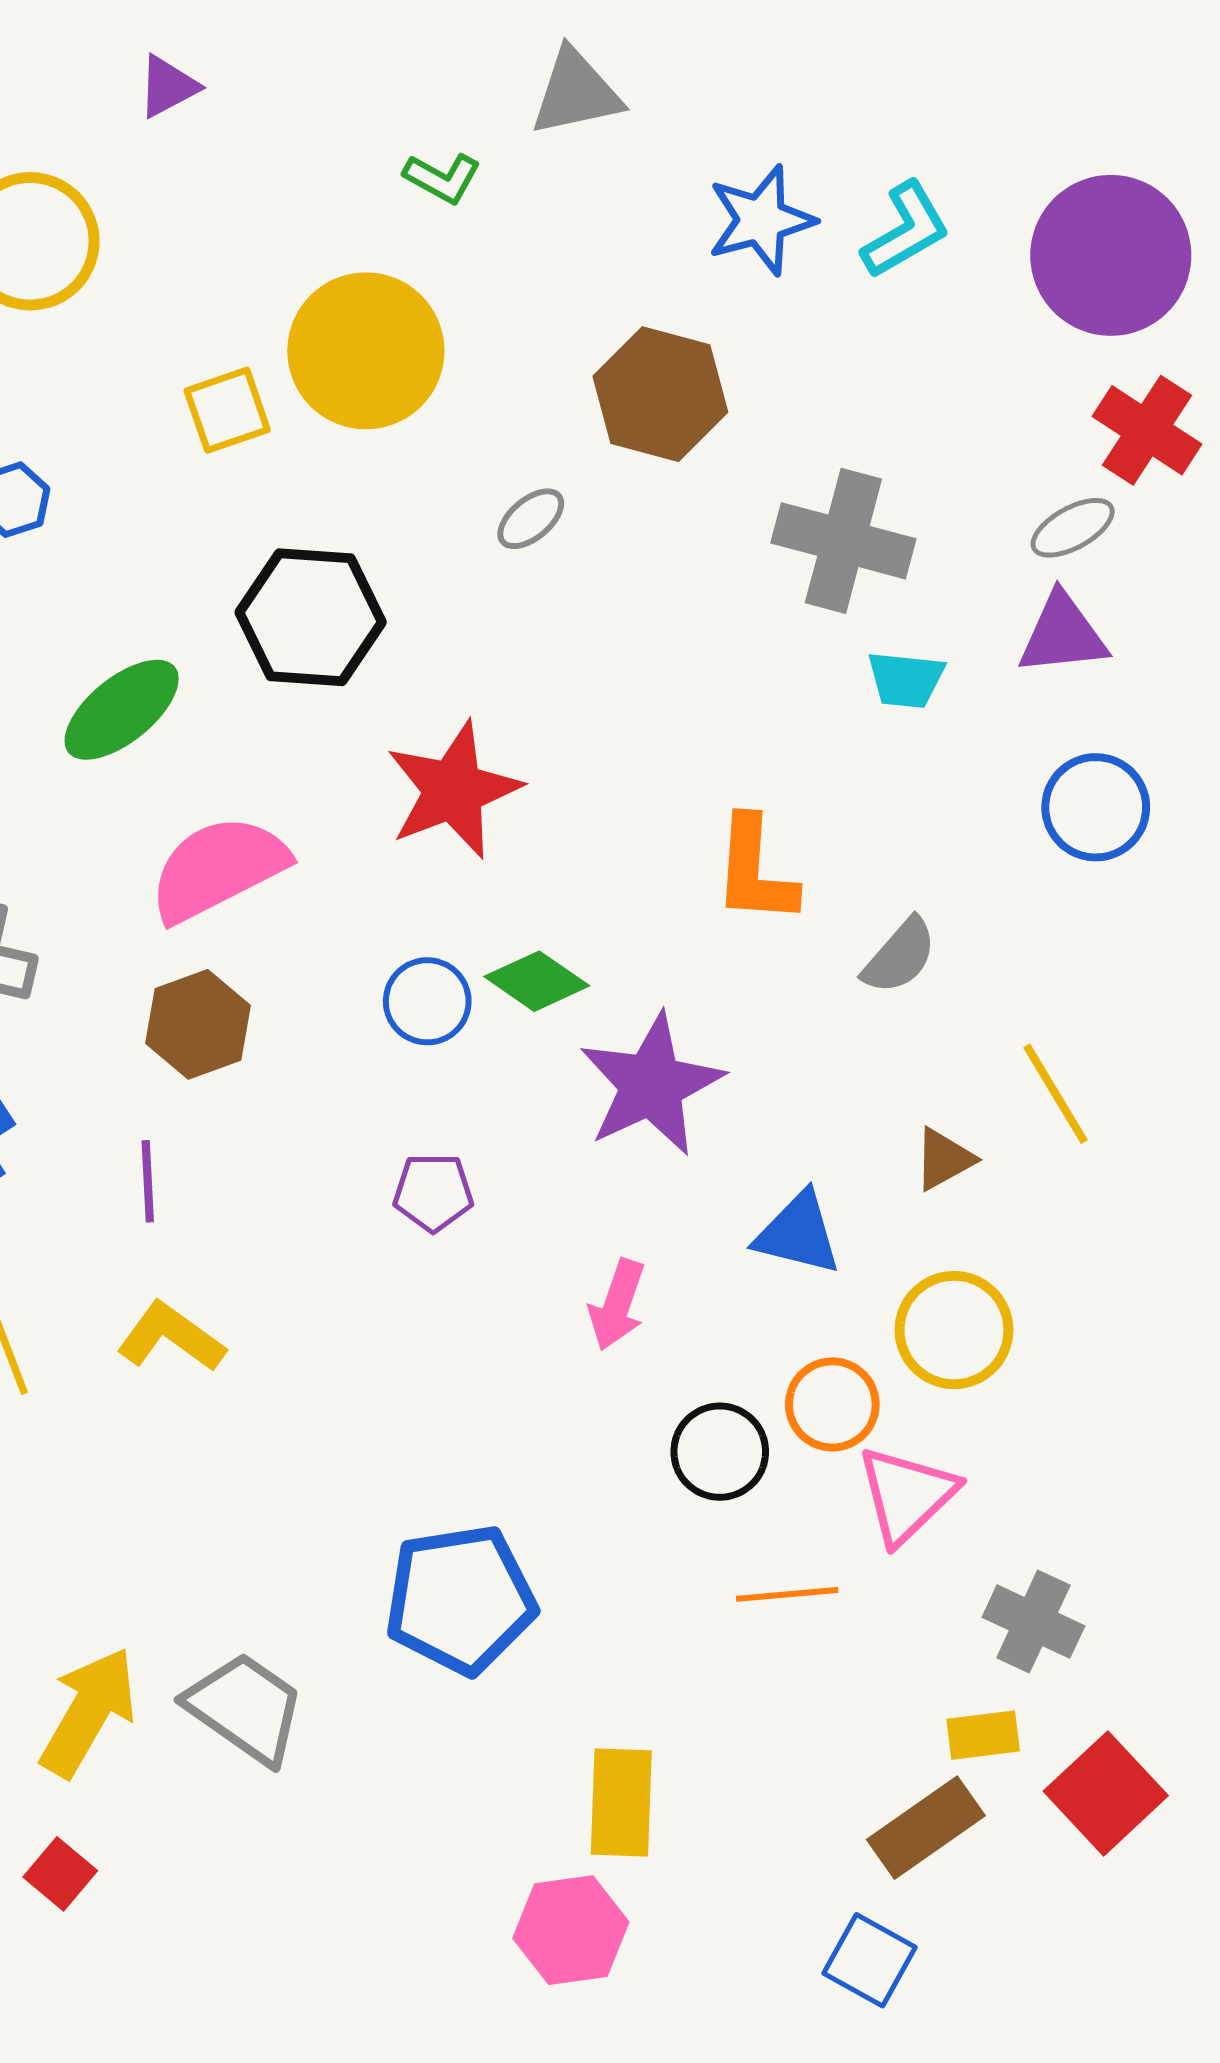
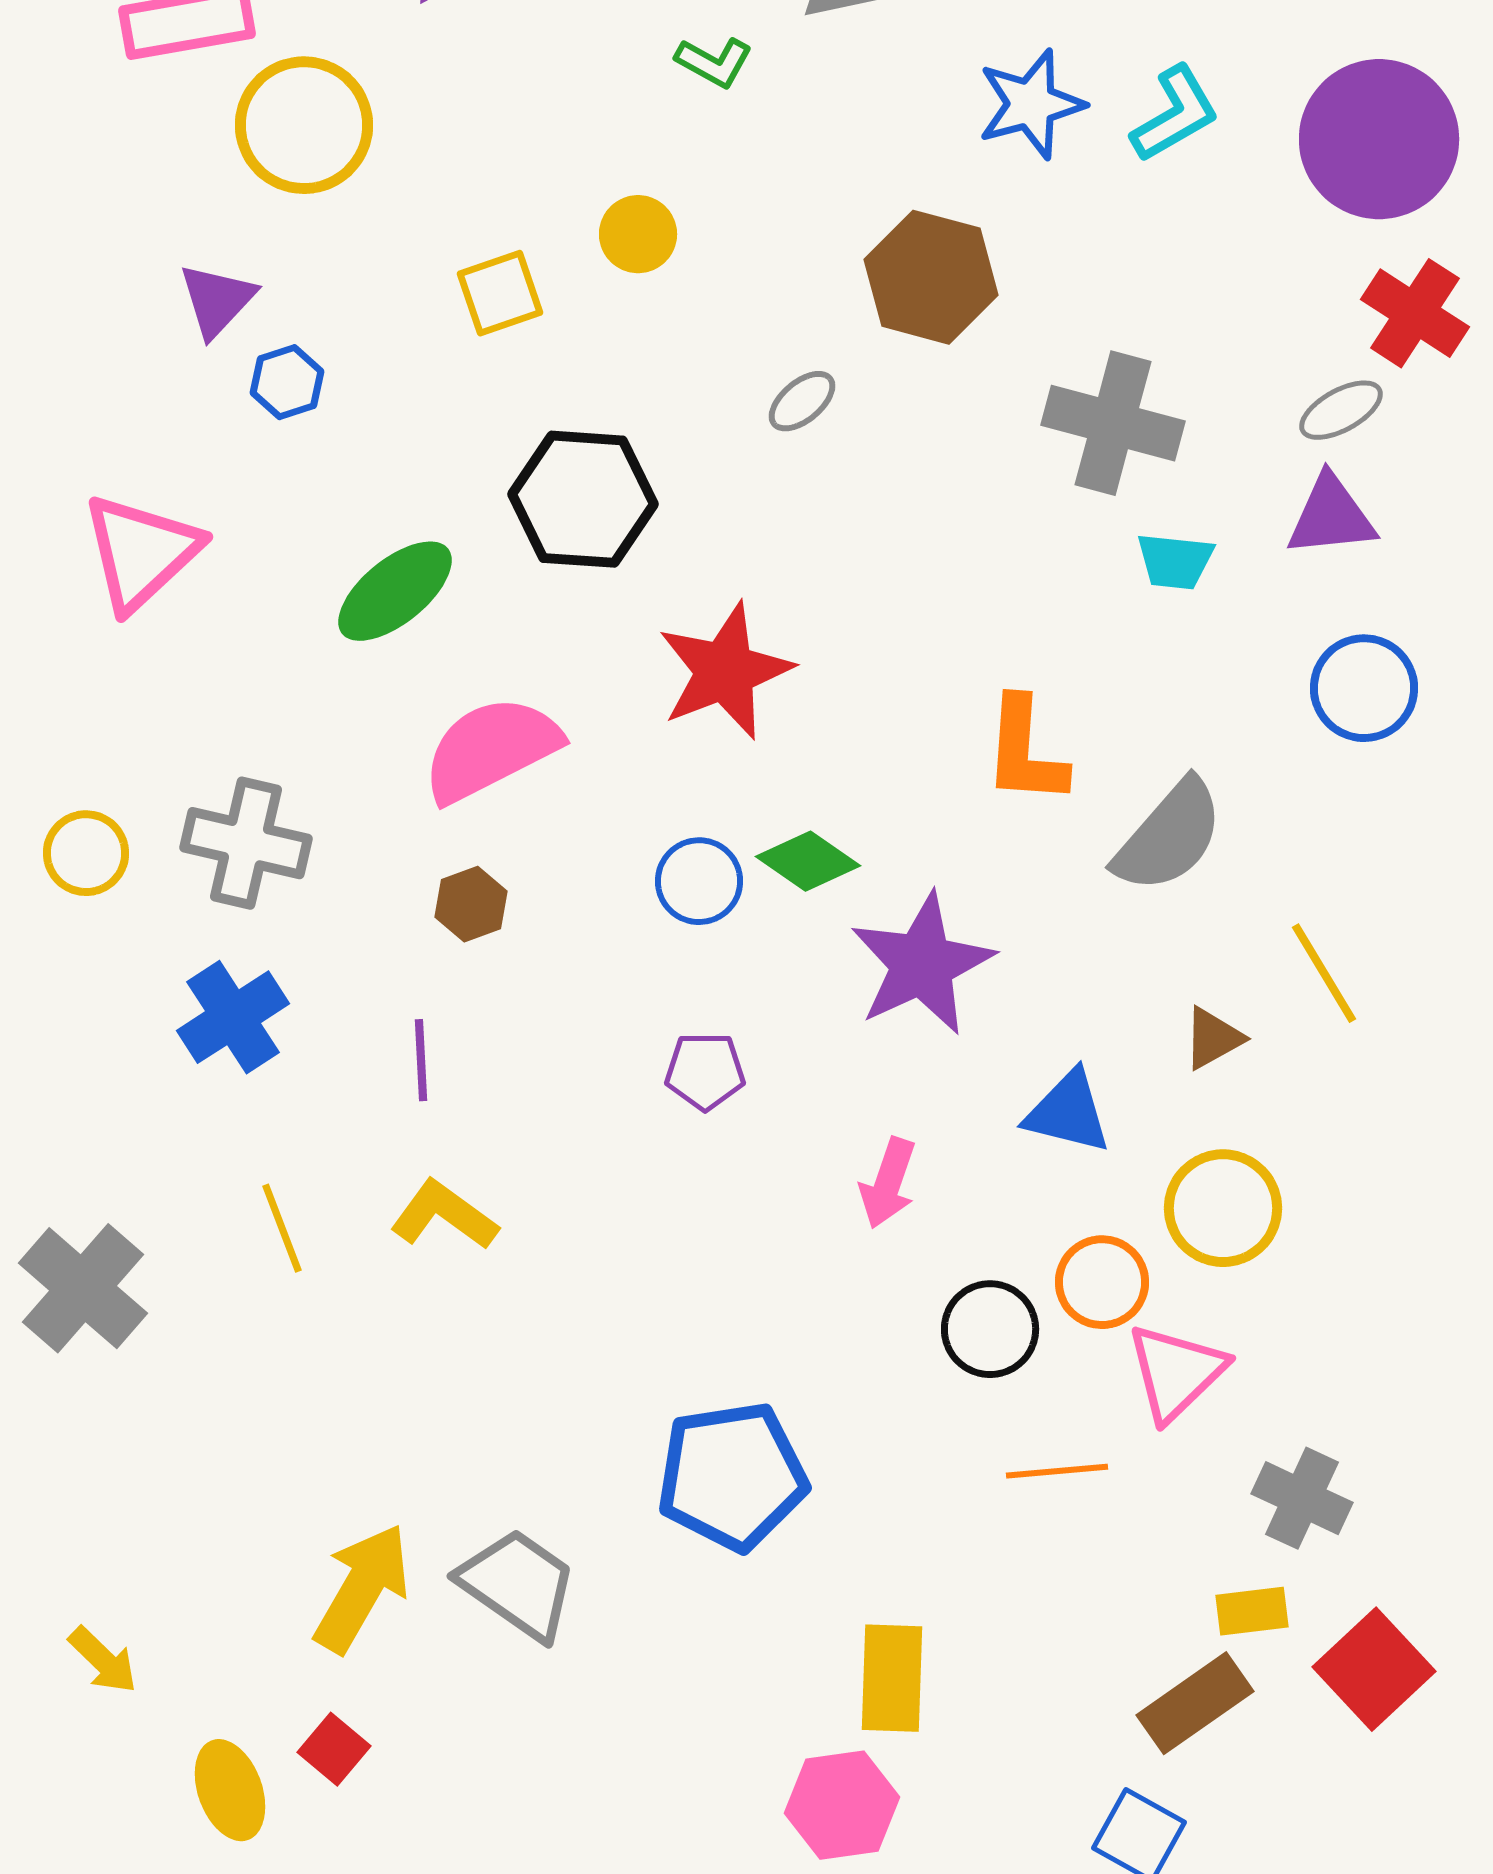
yellow circle: (366, 351) -> (638, 234), size x0.5
gray semicircle: (900, 956) -> (1169, 836), size x1.5
brown hexagon: (198, 1024) -> (471, 904), size x0.7

